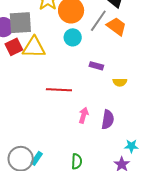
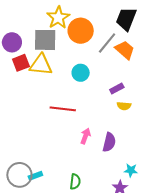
gray square: (20, 23) -> (45, 40), moved
cyan circle: (73, 37) -> (81, 73), moved
purple rectangle: (96, 66) -> (117, 89), moved, turned -48
cyan rectangle: (37, 158) -> (35, 176), turned 32

